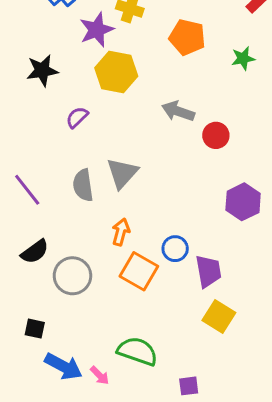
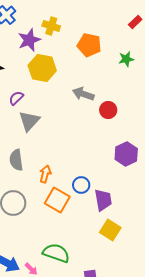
gray triangle: (122, 173) -> (29, 121), moved
gray semicircle: (83, 185) -> (16, 160), moved

